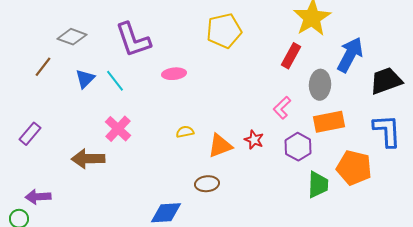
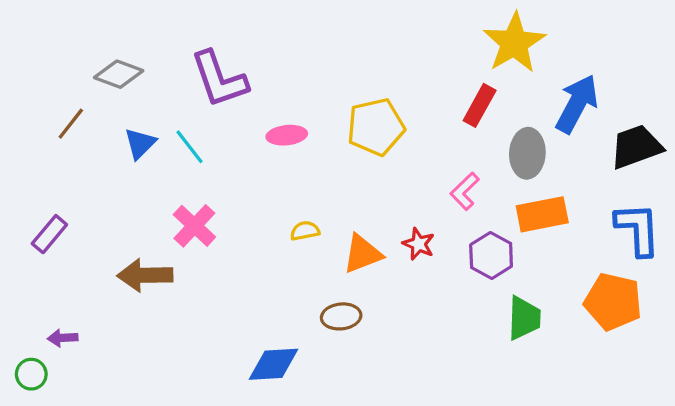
yellow pentagon: (224, 31) -> (376, 127), moved
orange pentagon: (354, 168) -> (613, 302), moved
purple arrow: (38, 197) -> (63, 338), size x0.7

